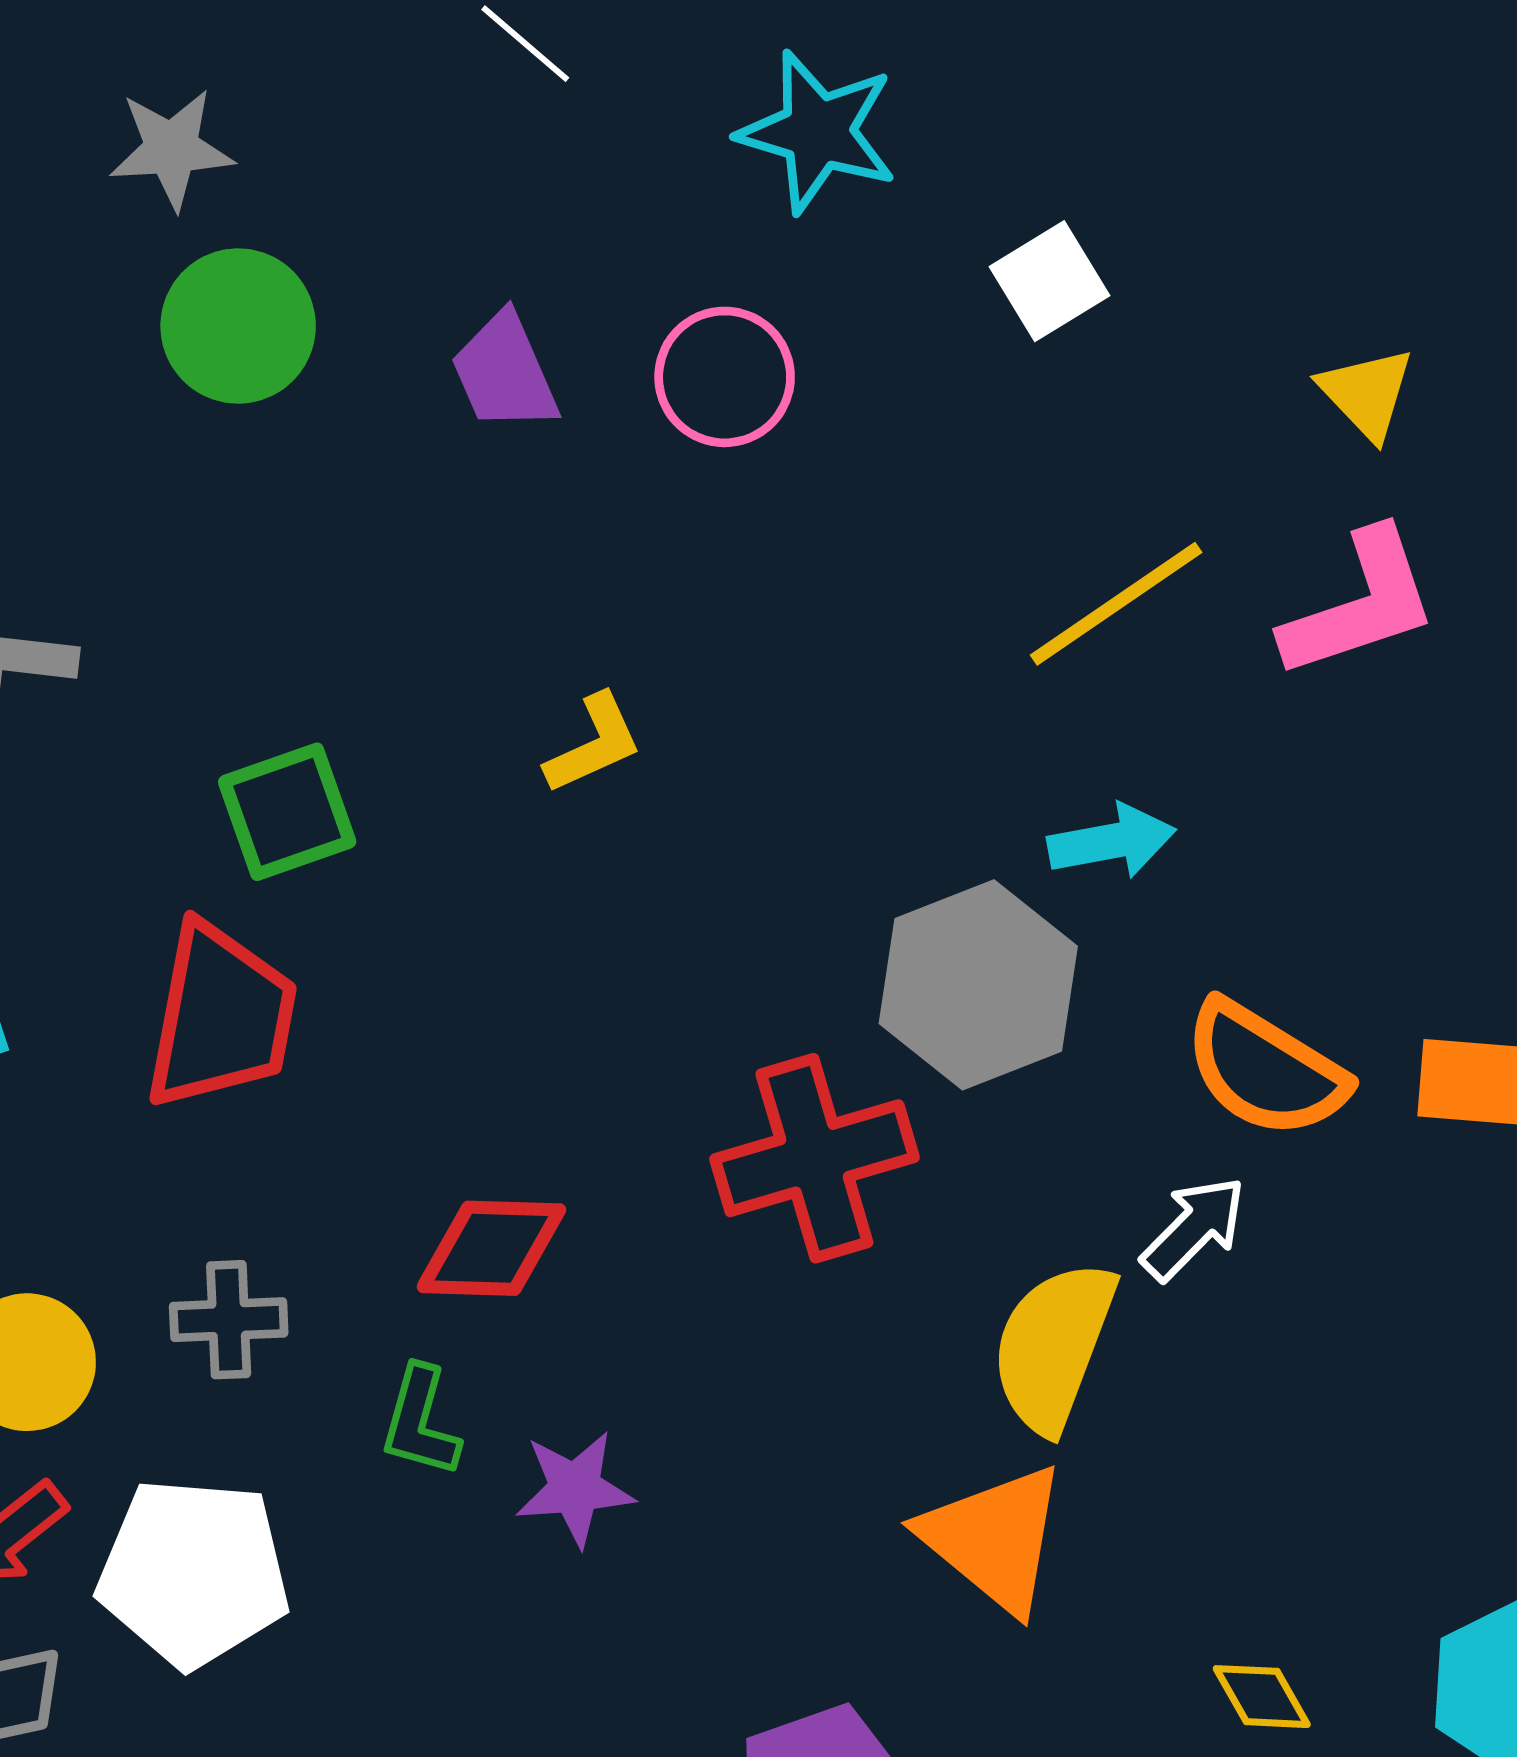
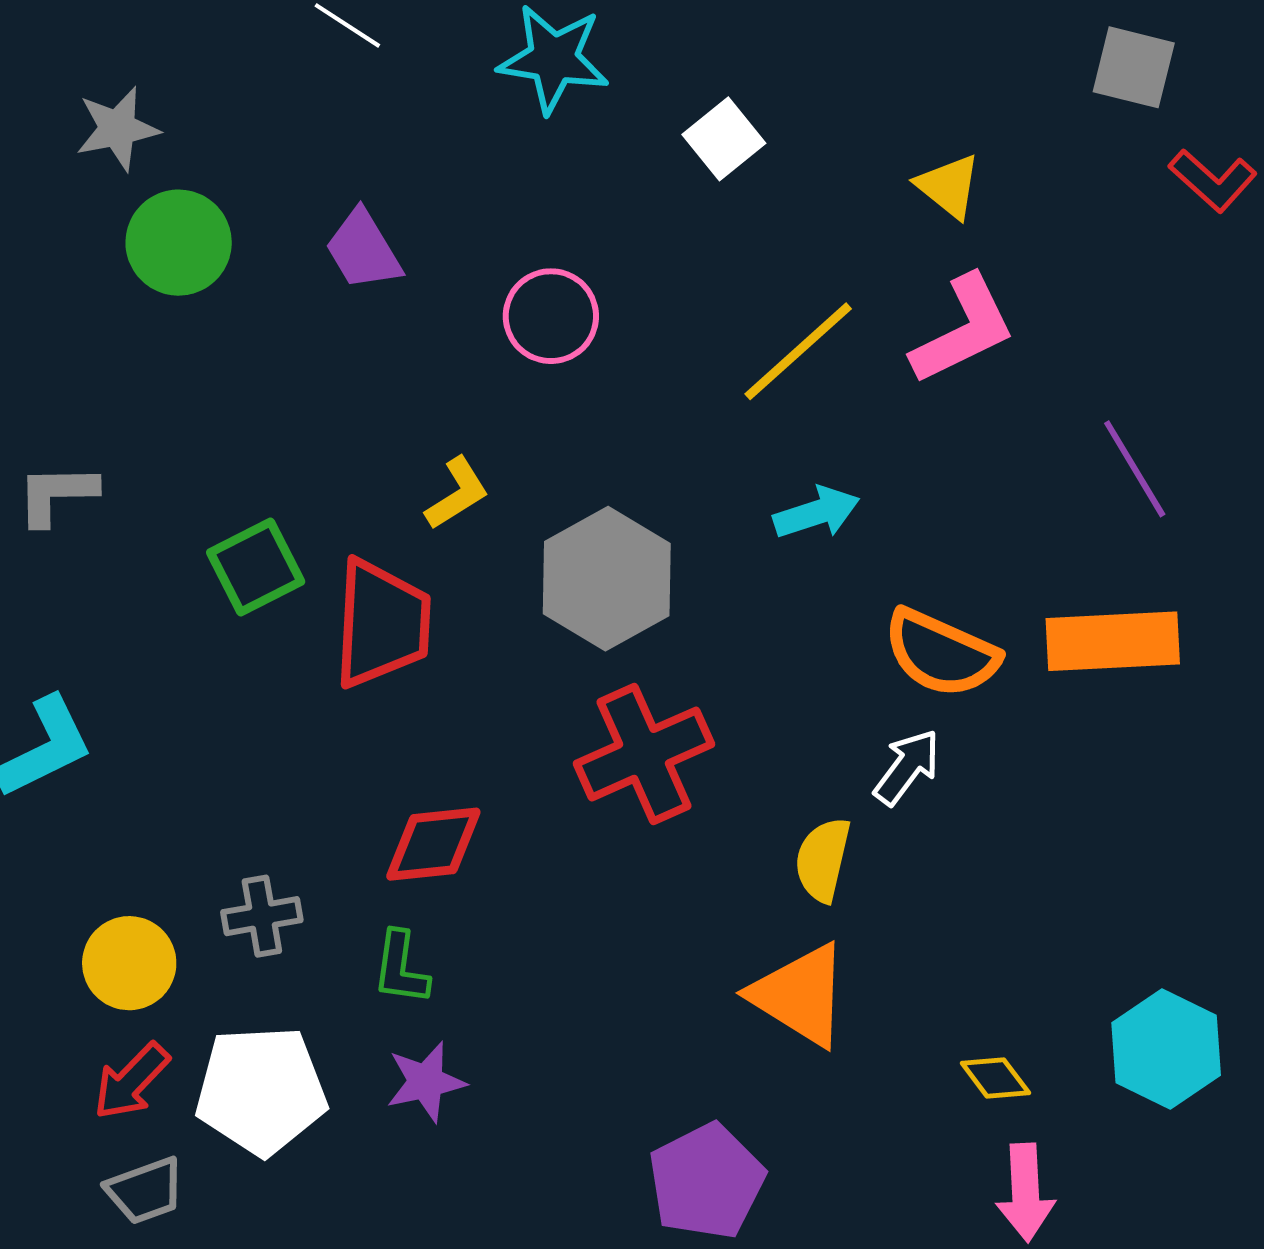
pink circle: (725, 377) -> (551, 316), moved
gray hexagon: (978, 985) -> (607, 579), moved
red trapezoid: (221, 1016) -> (382, 623), moved
yellow semicircle: (1053, 1346) -> (823, 860), size x0.7
purple star: (575, 1489) -> (426, 1082), moved

